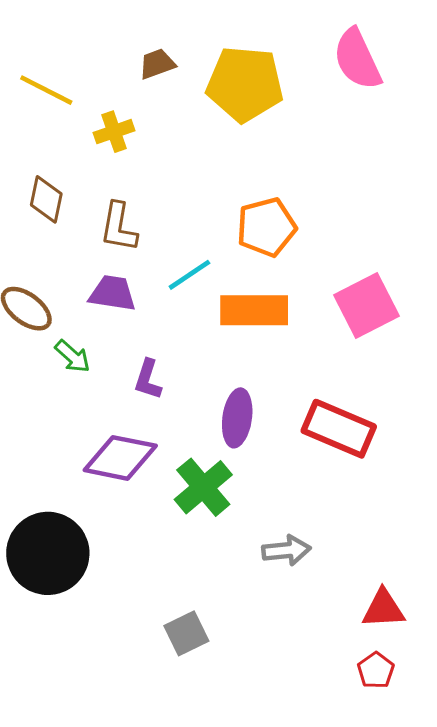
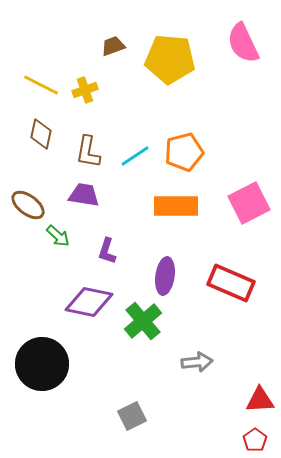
yellow line: (46, 90) -> (41, 85), moved
cyan line: (189, 275) -> (135, 156), moved

